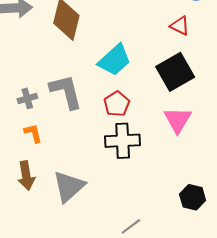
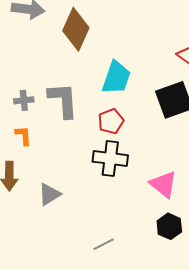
cyan trapezoid: (114, 60) -> (116, 78), turned -39
pink triangle: (178, 120) -> (163, 184), moved, turned -32
gray triangle: (69, 186) -> (49, 194), size x0.7

